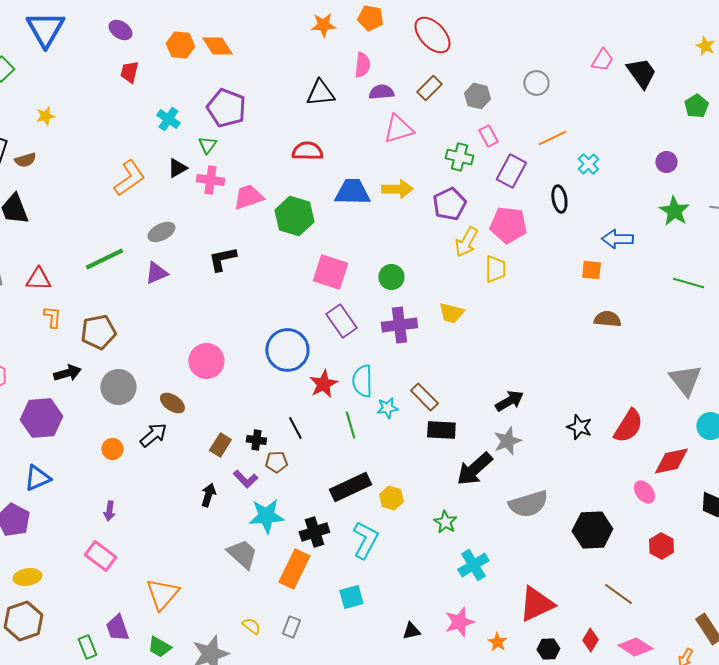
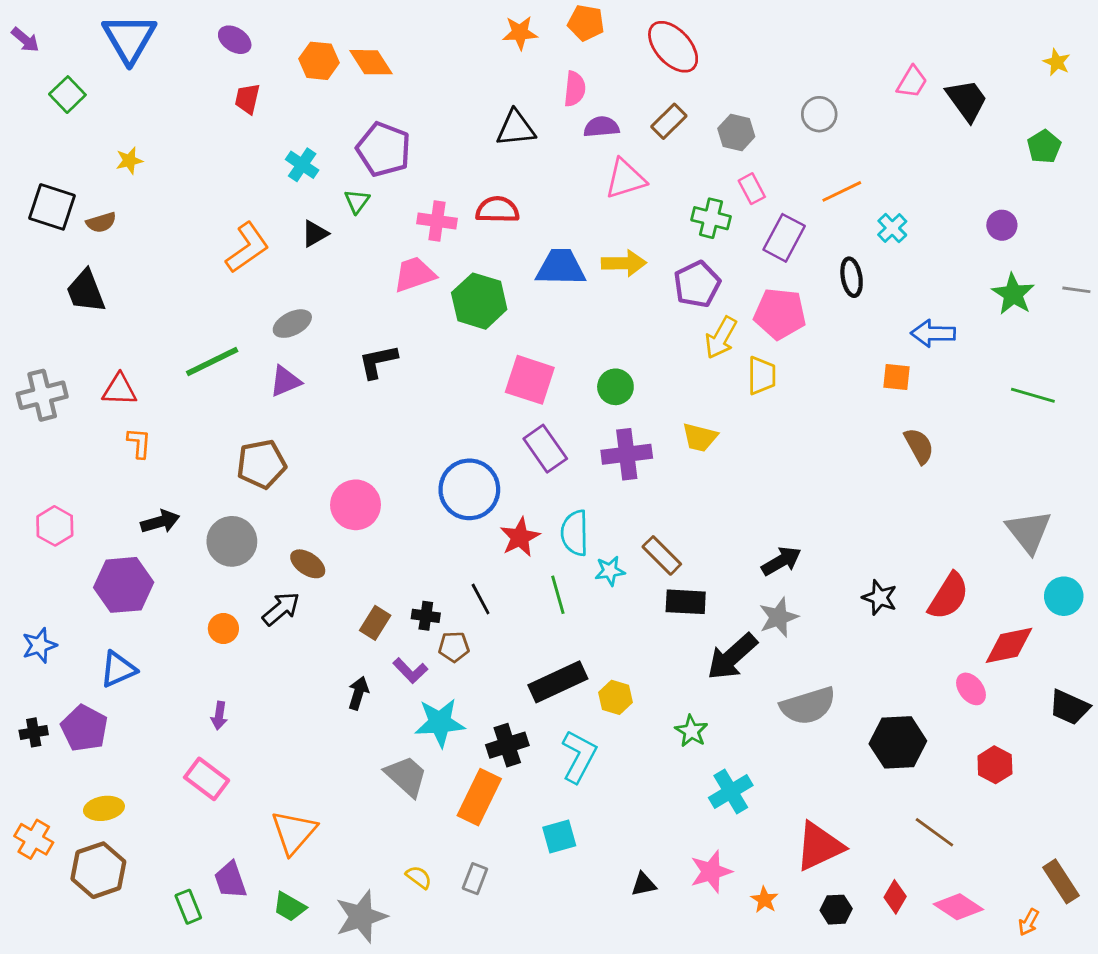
pink cross: (210, 180) -> (437, 221), moved
brown semicircle: (607, 319) -> (919, 446), turned 56
brown pentagon: (98, 332) -> (261, 464), moved

